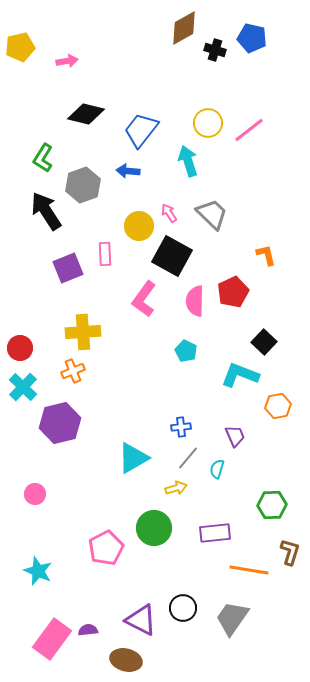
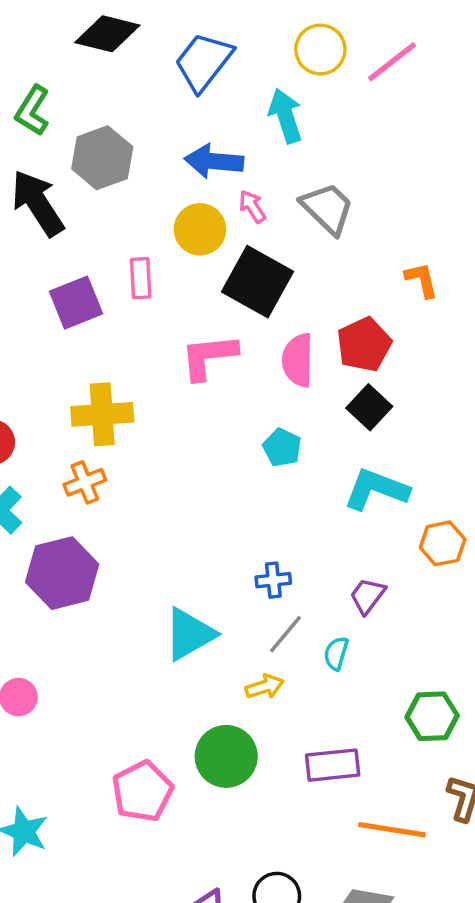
blue arrow: (128, 171) -> (214, 161), moved, size x1.4
pink L-shape: (144, 299) -> (209, 357), turned 48
black square: (264, 342) -> (369, 407), moved
purple trapezoid: (235, 436) -> (368, 596), turned -120

